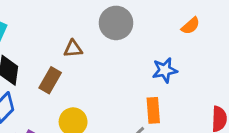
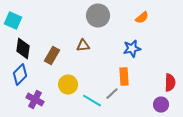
orange semicircle: (190, 26) -> (142, 18), moved
brown triangle: (73, 49) -> (83, 46), moved

